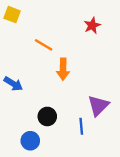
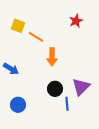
yellow square: (12, 15) -> (18, 26), moved
black circle: (47, 116) -> (55, 89), moved
blue circle: (30, 141) -> (18, 105), moved

